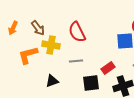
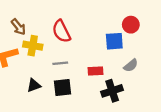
red rectangle: (108, 68) -> (96, 71), turned 32
black square: (91, 83) -> (62, 88), moved

